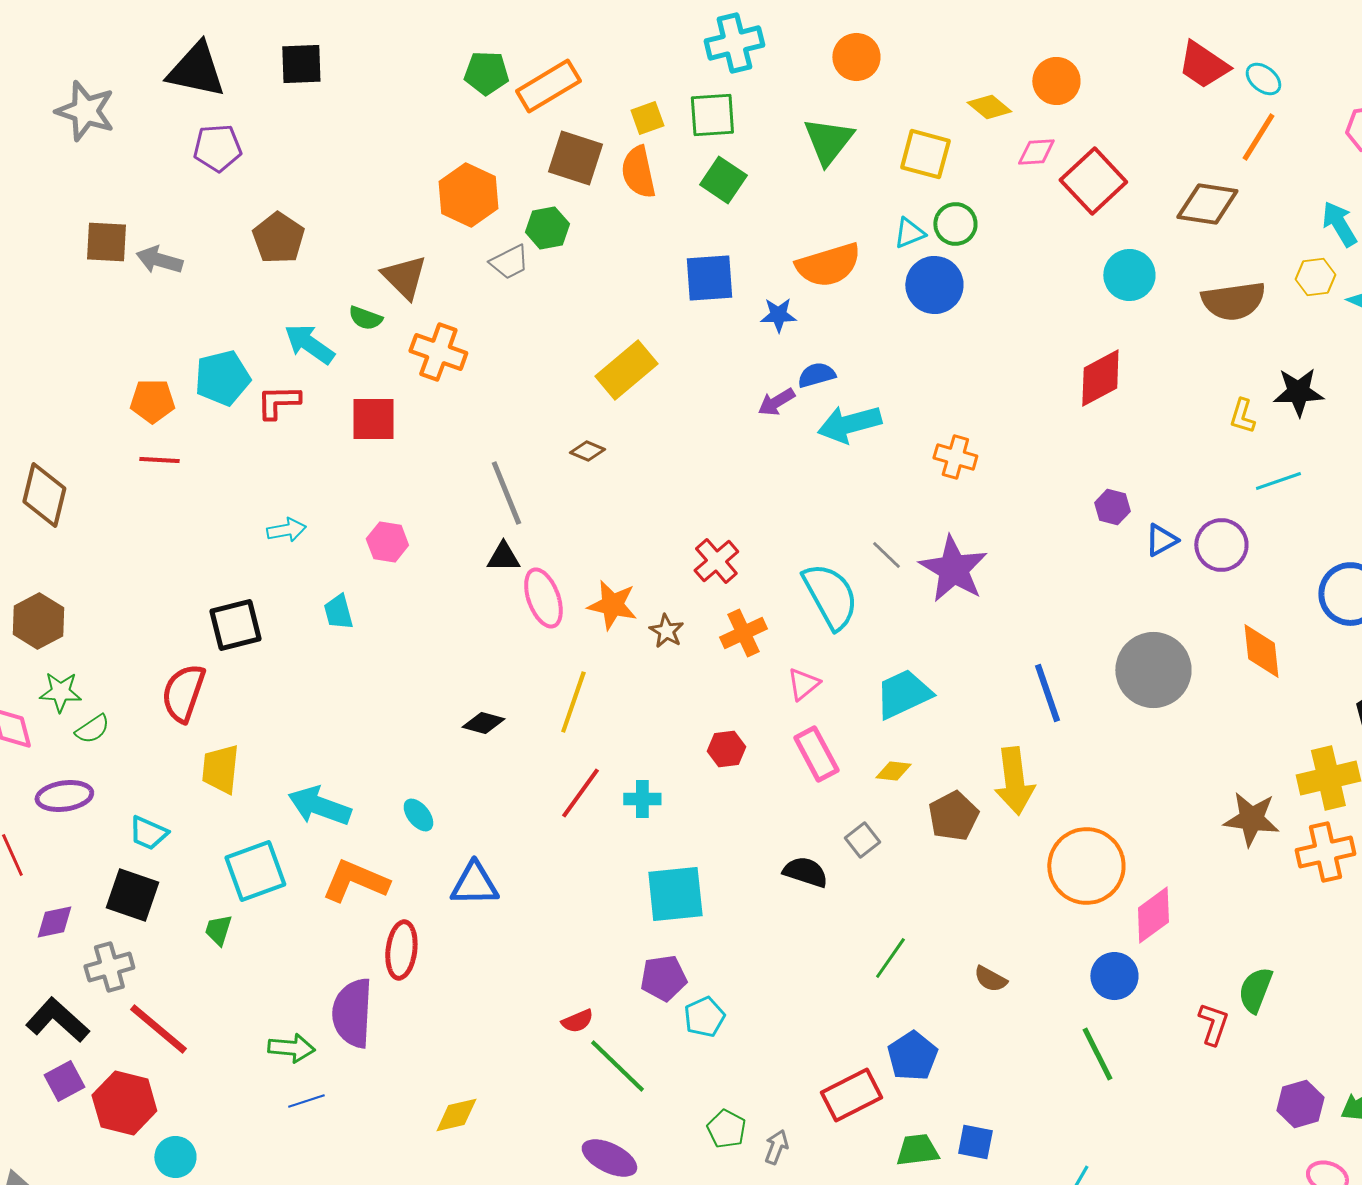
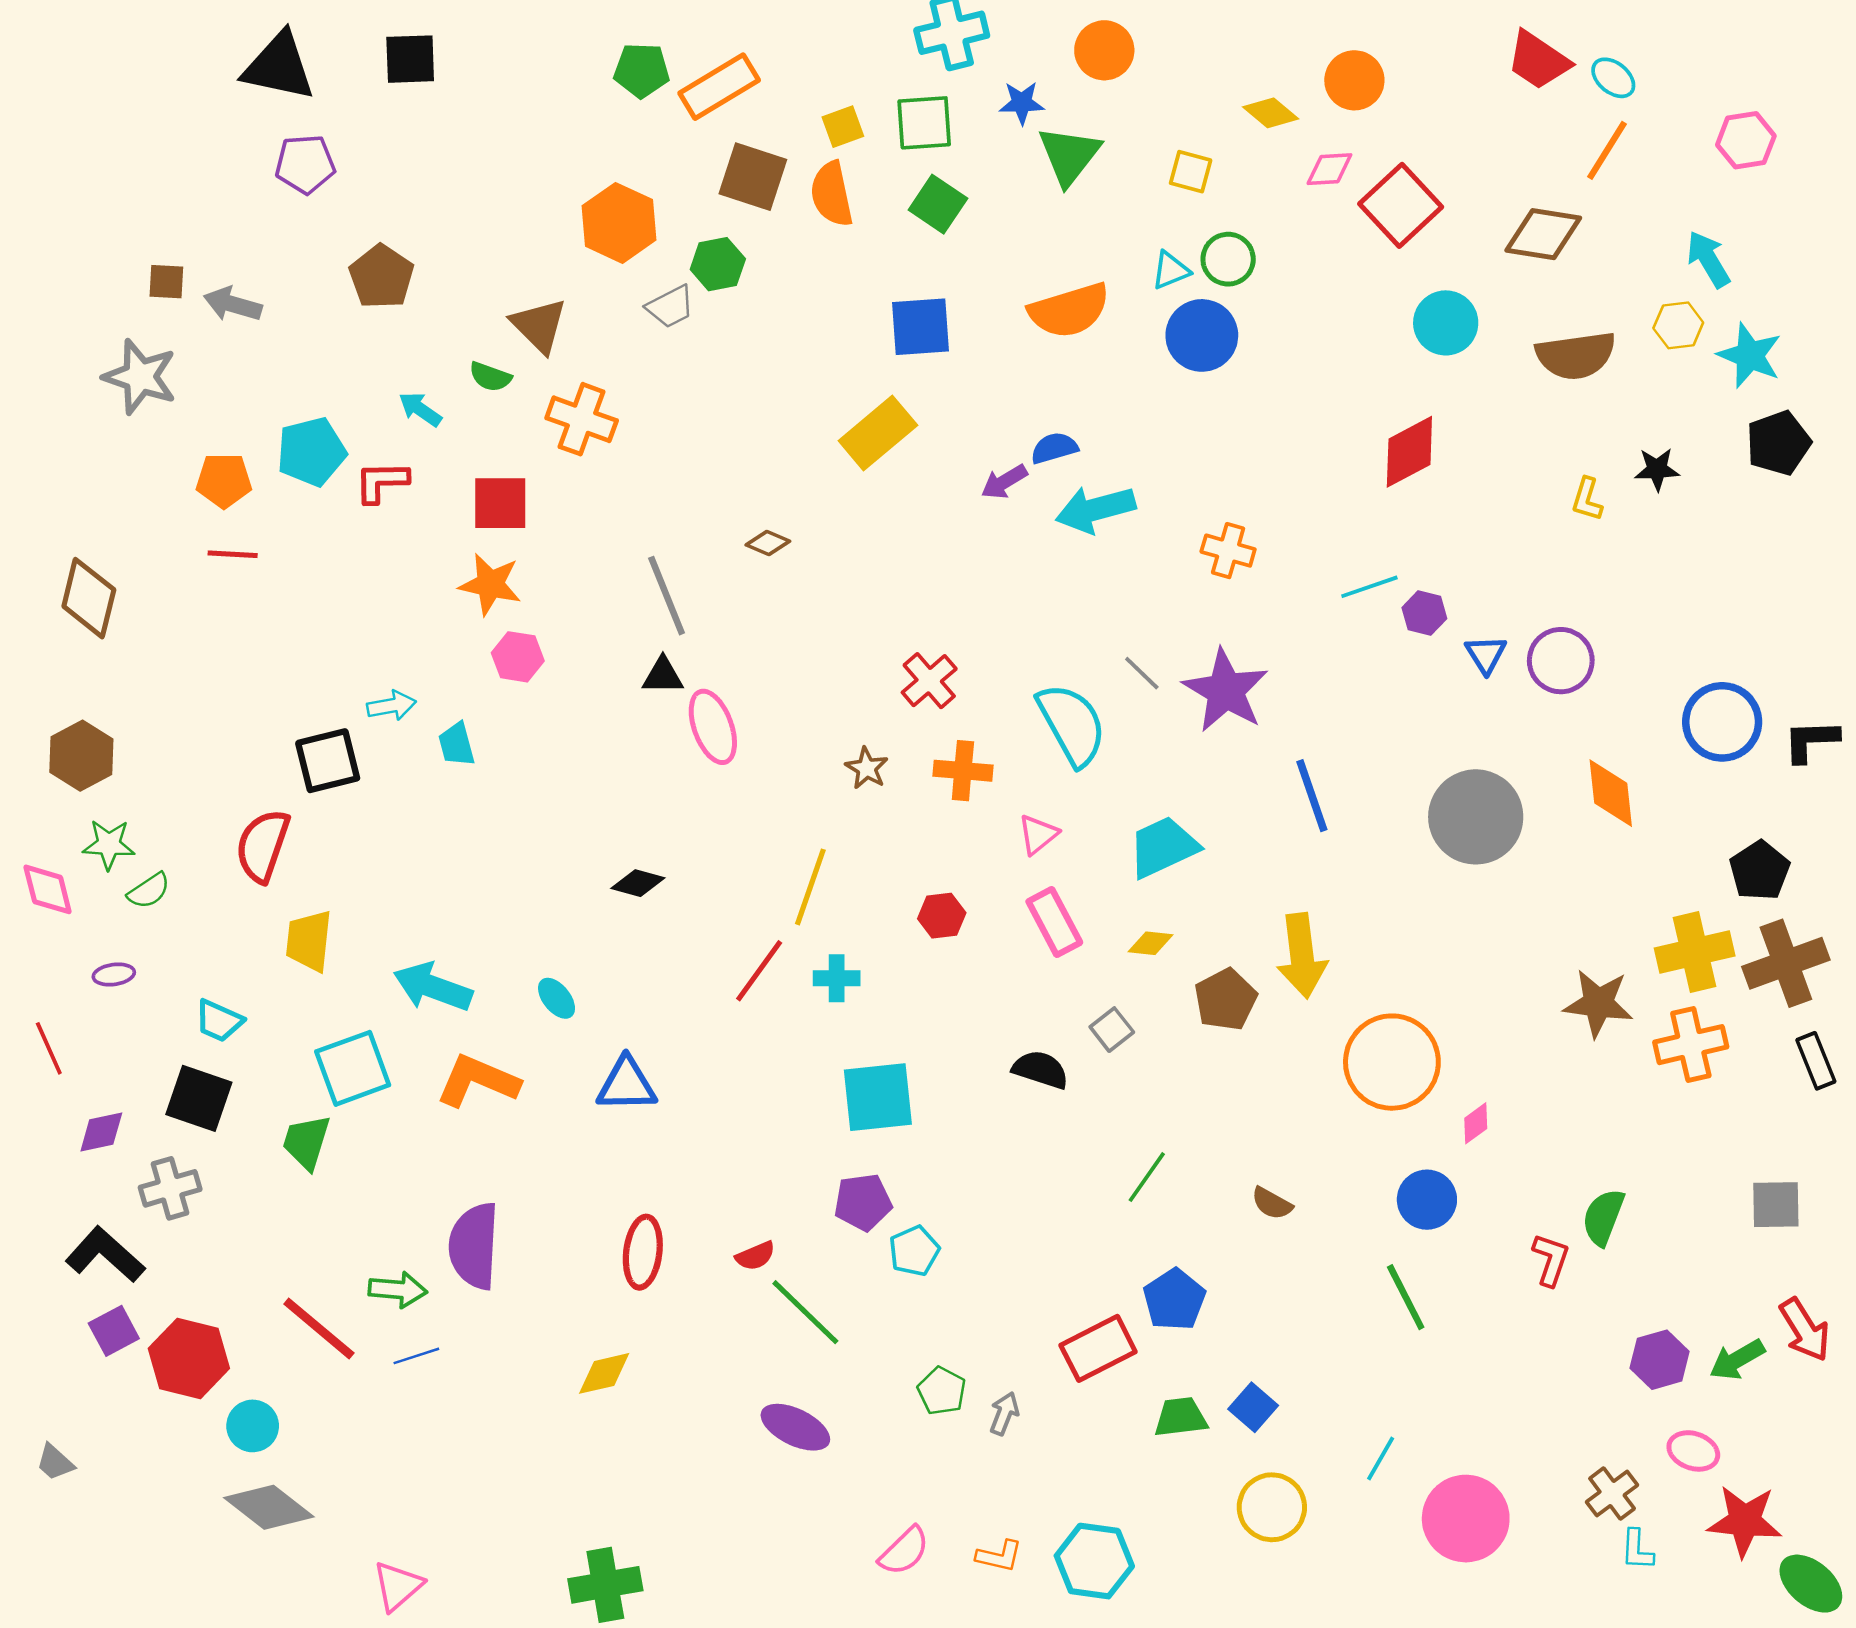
gray star: (85, 111) -> (140, 377), moved
yellow square: (925, 154) -> (1191, 172), size x0.7
brown square: (106, 242) -> (166, 282), size x0.7
blue star: (778, 315) -> (1022, 103), moved
cyan arrow: (309, 344) -> (420, 409), size x0.7
yellow rectangle: (626, 370) -> (878, 433), moved
black star: (1298, 392) -> (1657, 469), size x0.7
cyan line: (1278, 481) -> (1369, 587), moved
cyan arrow: (286, 530) -> (391, 706), moved
blue triangle: (1161, 540) -> (1486, 654), turned -33
orange star: (612, 605) -> (490, 584), moved
orange cross: (743, 633) -> (963, 771), turned 30
blue line: (1047, 693) -> (1312, 796), moved
yellow line: (573, 702) -> (810, 887), moved
purple ellipse: (64, 796) -> (114, 975), size x0.6
pink diamond: (1153, 915) -> (1476, 1123), size x0.6
green trapezoid: (218, 930) -> (306, 1142), size x1.4
red ellipse: (401, 950) -> (643, 1252), moved
red line: (158, 1029) -> (319, 1328), moved
blue square: (975, 1142) -> (1253, 1407), turned 30

